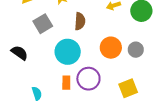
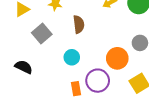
orange circle: (111, 48) -> (117, 58), moved
cyan circle: (68, 52) -> (72, 57), size x0.6

